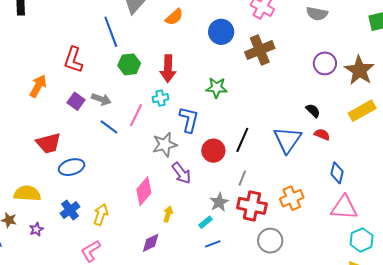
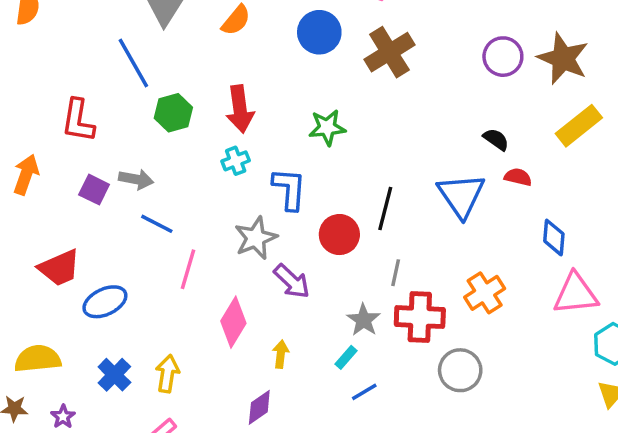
pink line: (136, 115) -> (188, 269), moved

